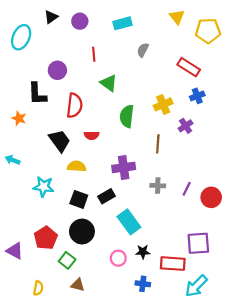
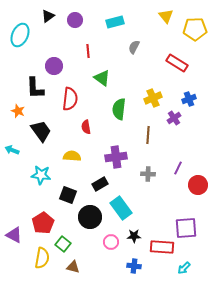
blue cross: (197, 96) -> (189, 99), moved
red semicircle: (92, 135) -> (86, 127), turned 80
black trapezoid: (60, 141) -> (41, 131), moved
purple line: (187, 189) -> (178, 168), moved
black square: (79, 199) -> (68, 195), moved
black circle: (82, 232) -> (90, 217), moved
cyan arrow: (196, 286) -> (184, 268), size x0.6
yellow semicircle: (38, 288) -> (42, 258), moved, size x1.5

